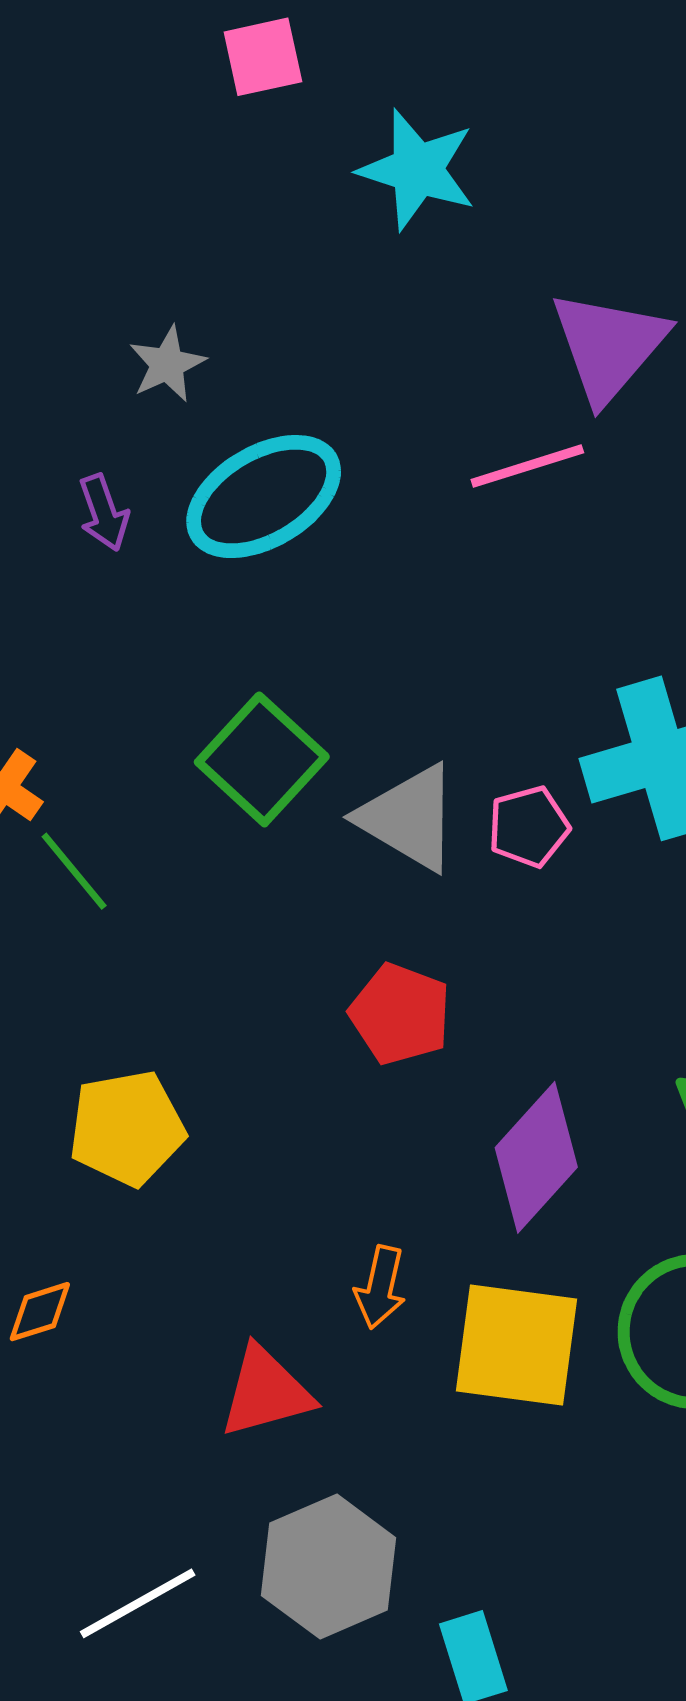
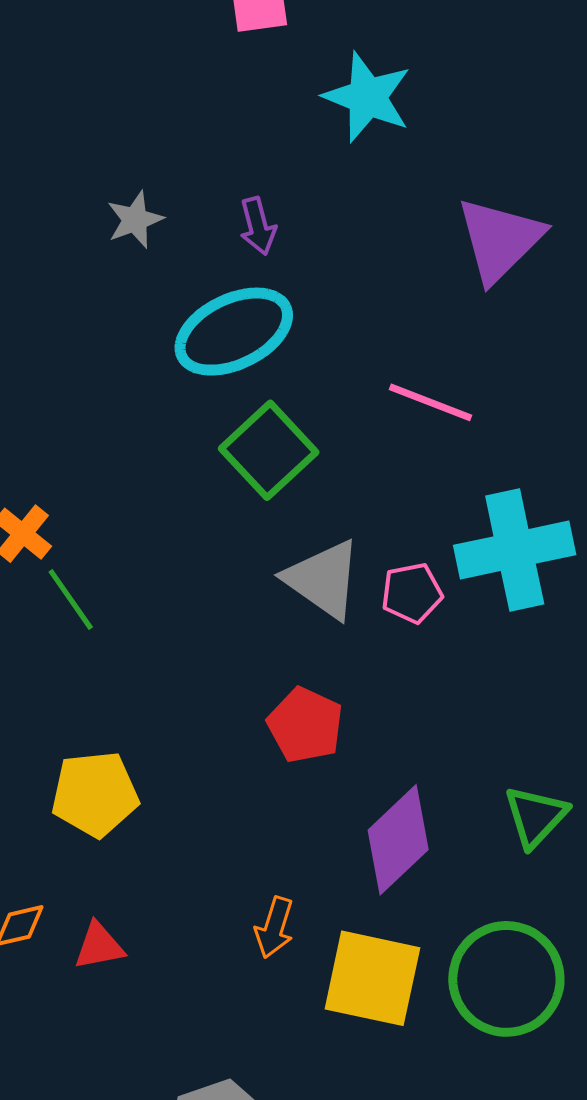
gray star: (167, 364) -> (135, 220), moved
pink line: (527, 466) -> (430, 402), moved, turned 34
purple arrow: (104, 513) -> (258, 226), moved
green square: (262, 759) -> (269, 450), moved
red triangle: (266, 1392) -> (99, 946), moved, size x0.7

